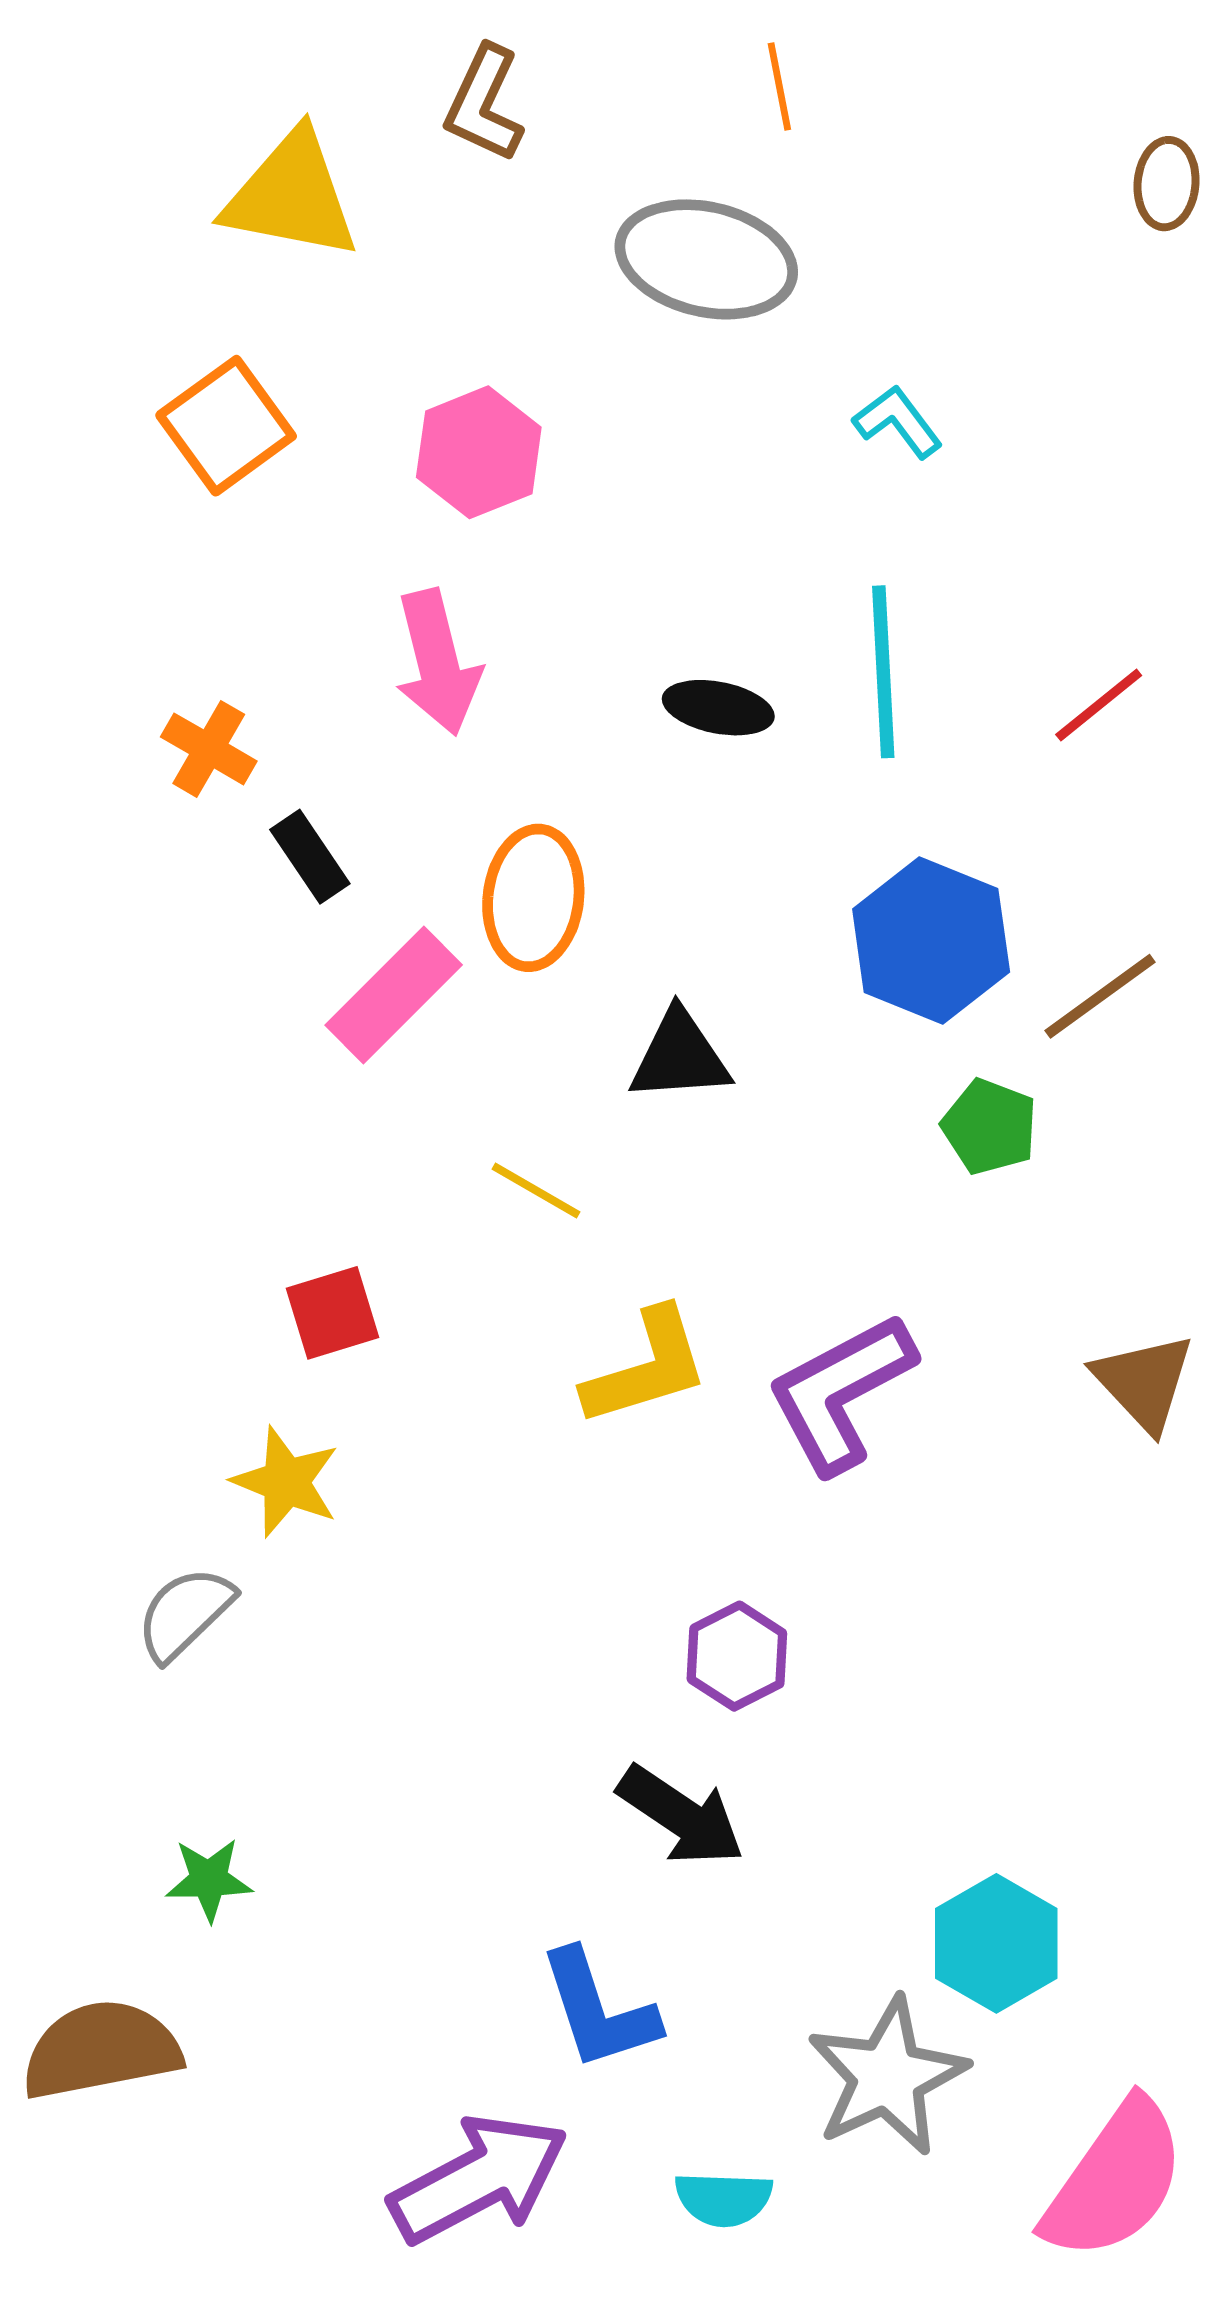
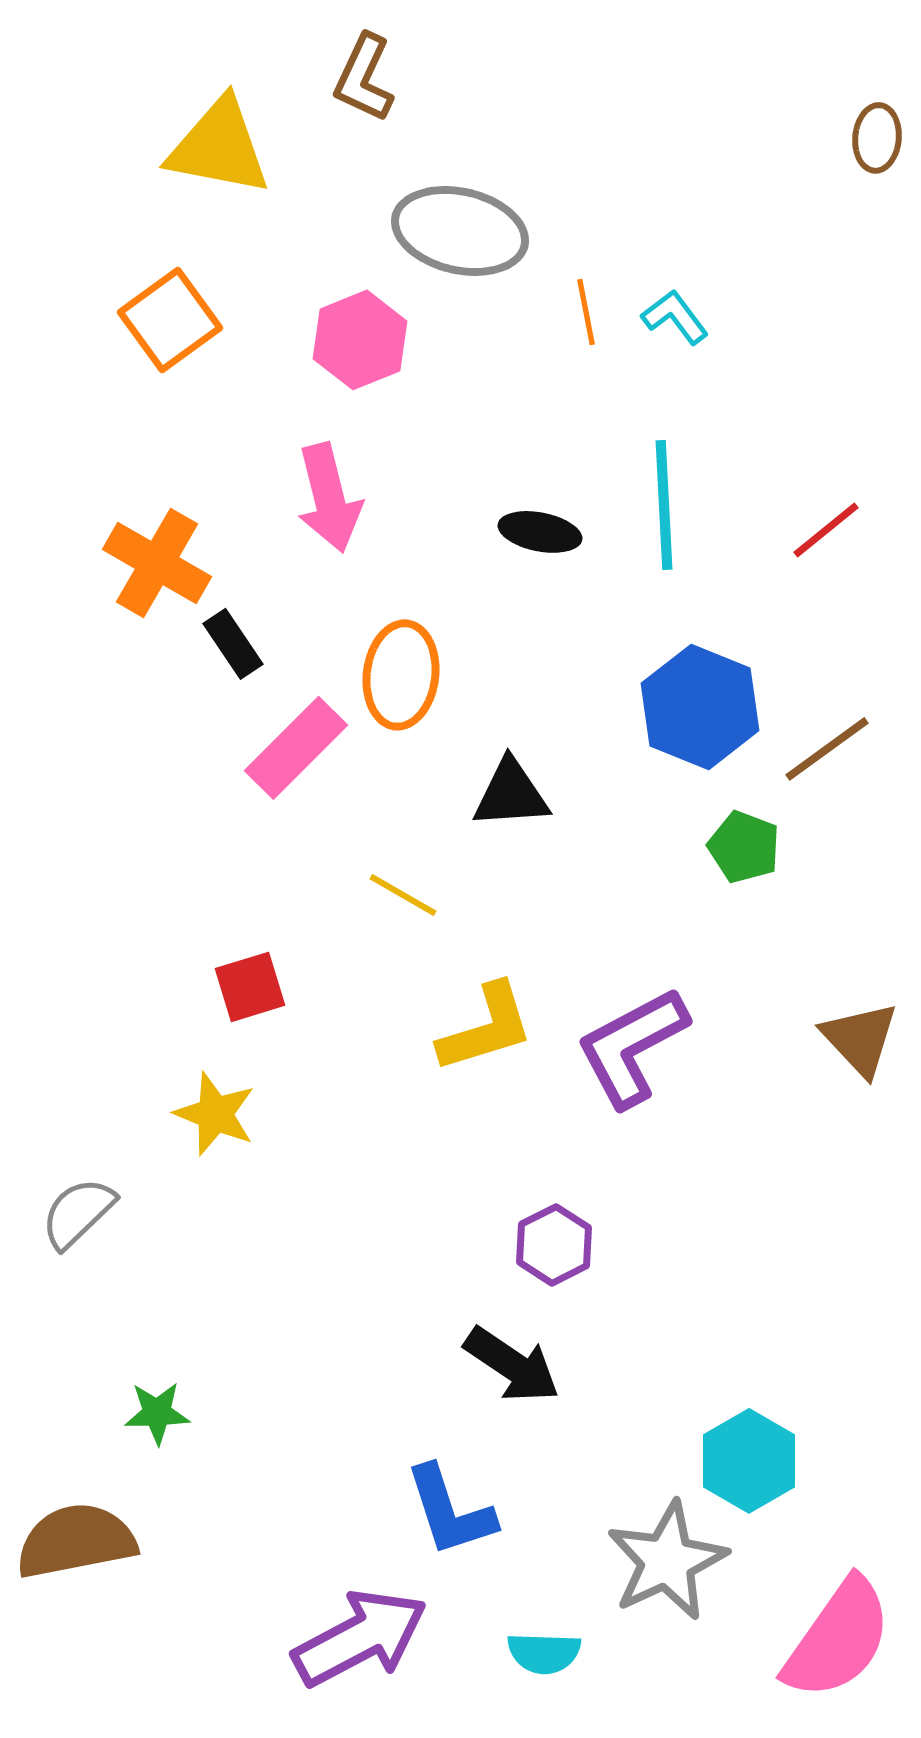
orange line: (779, 86) -> (586, 312), moved
gray ellipse: (706, 259) -> (460, 231), moved
orange cross: (209, 749) -> (157, 563), size x1.5
gray semicircle: (185, 1614) -> (78, 1213), moved

